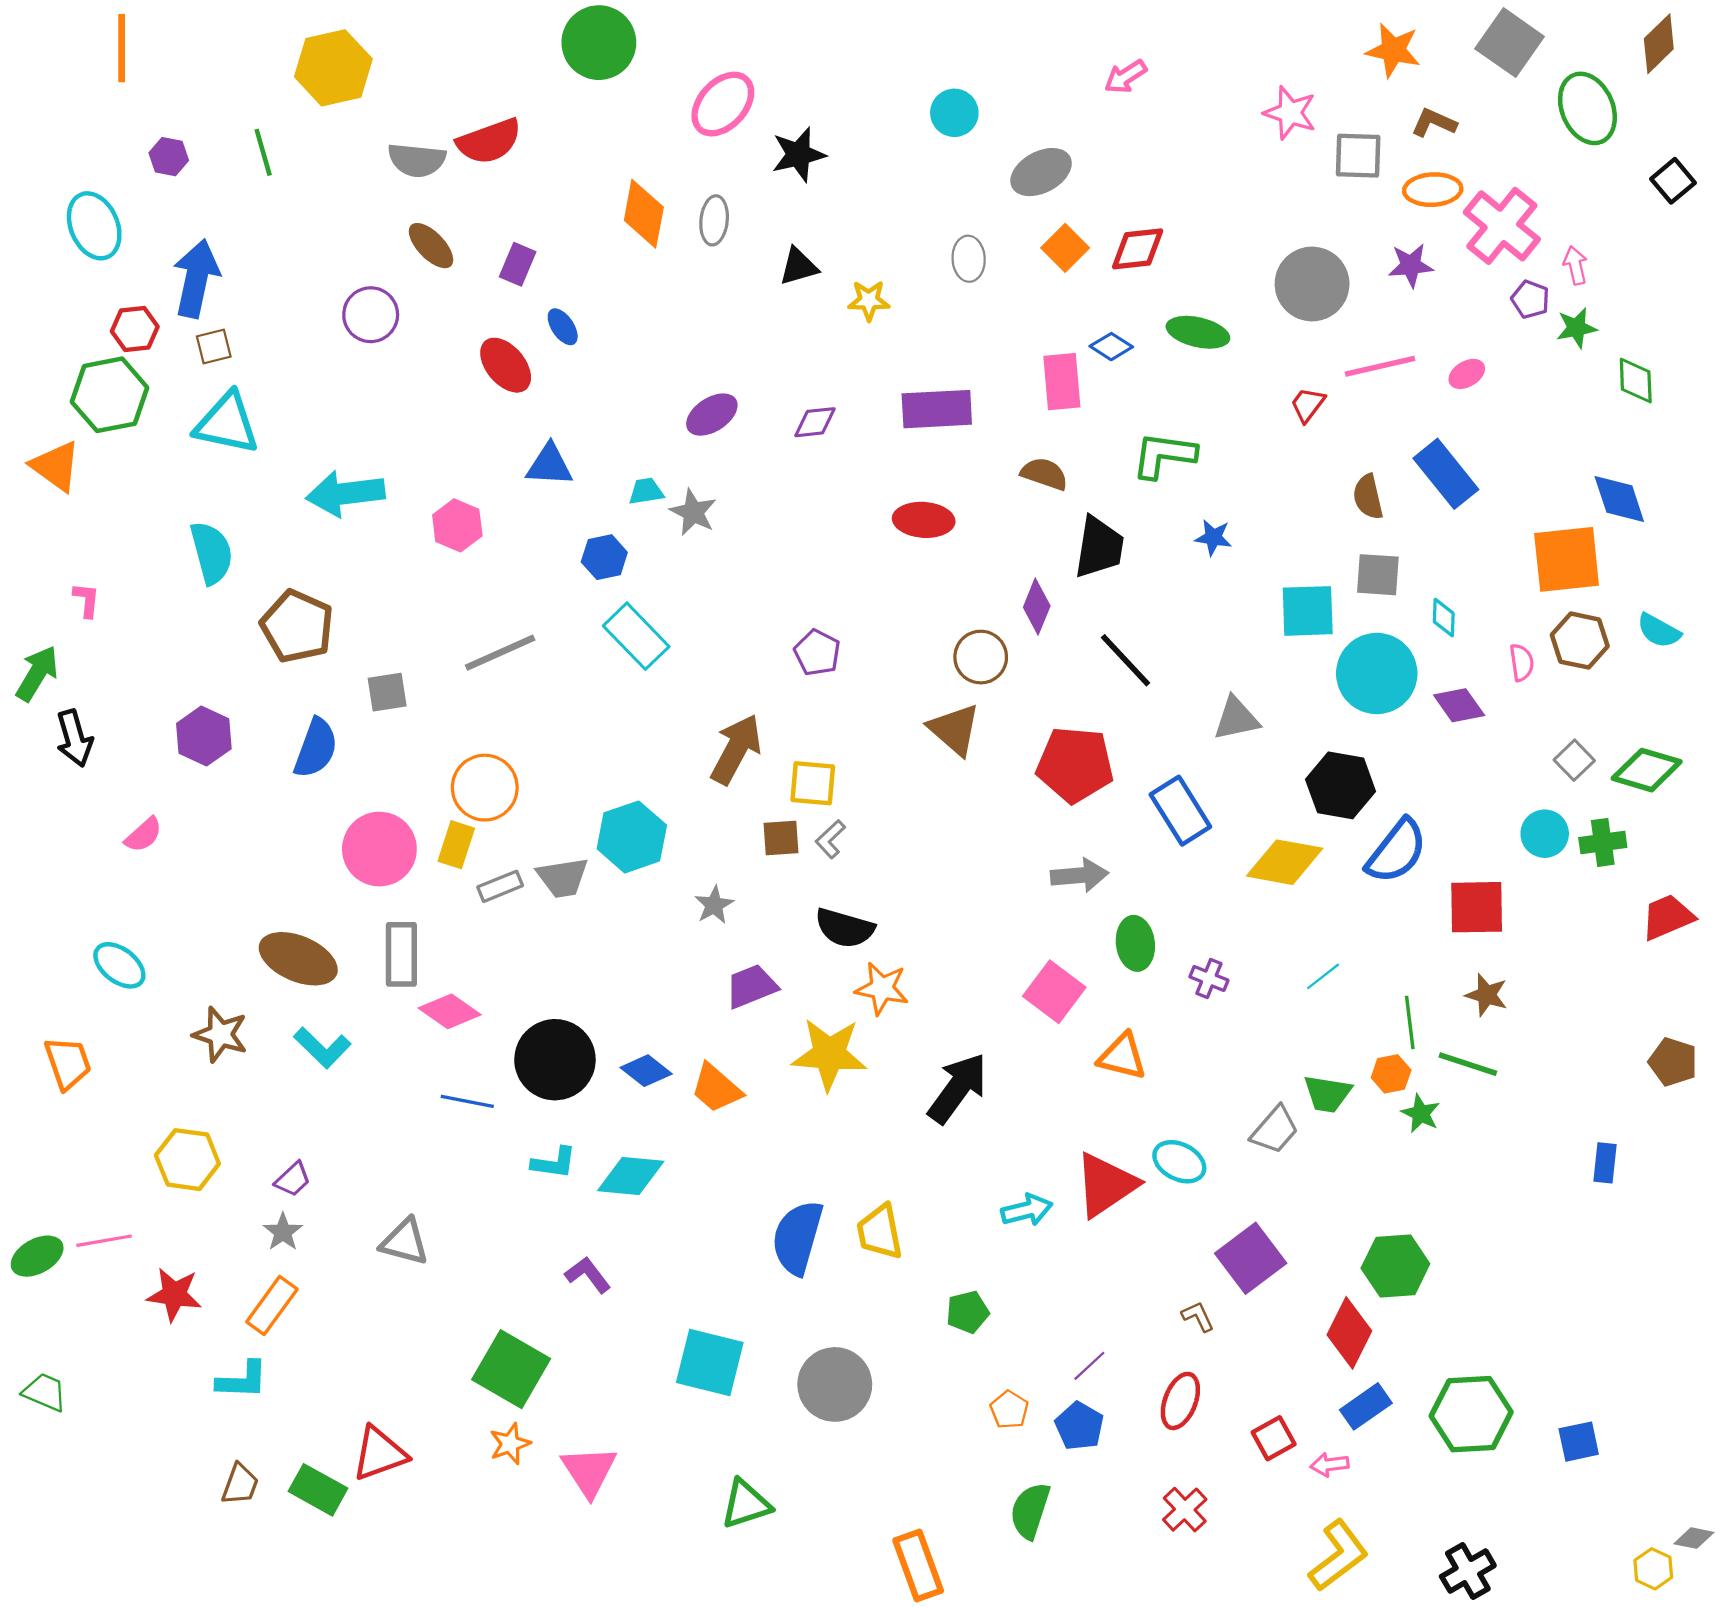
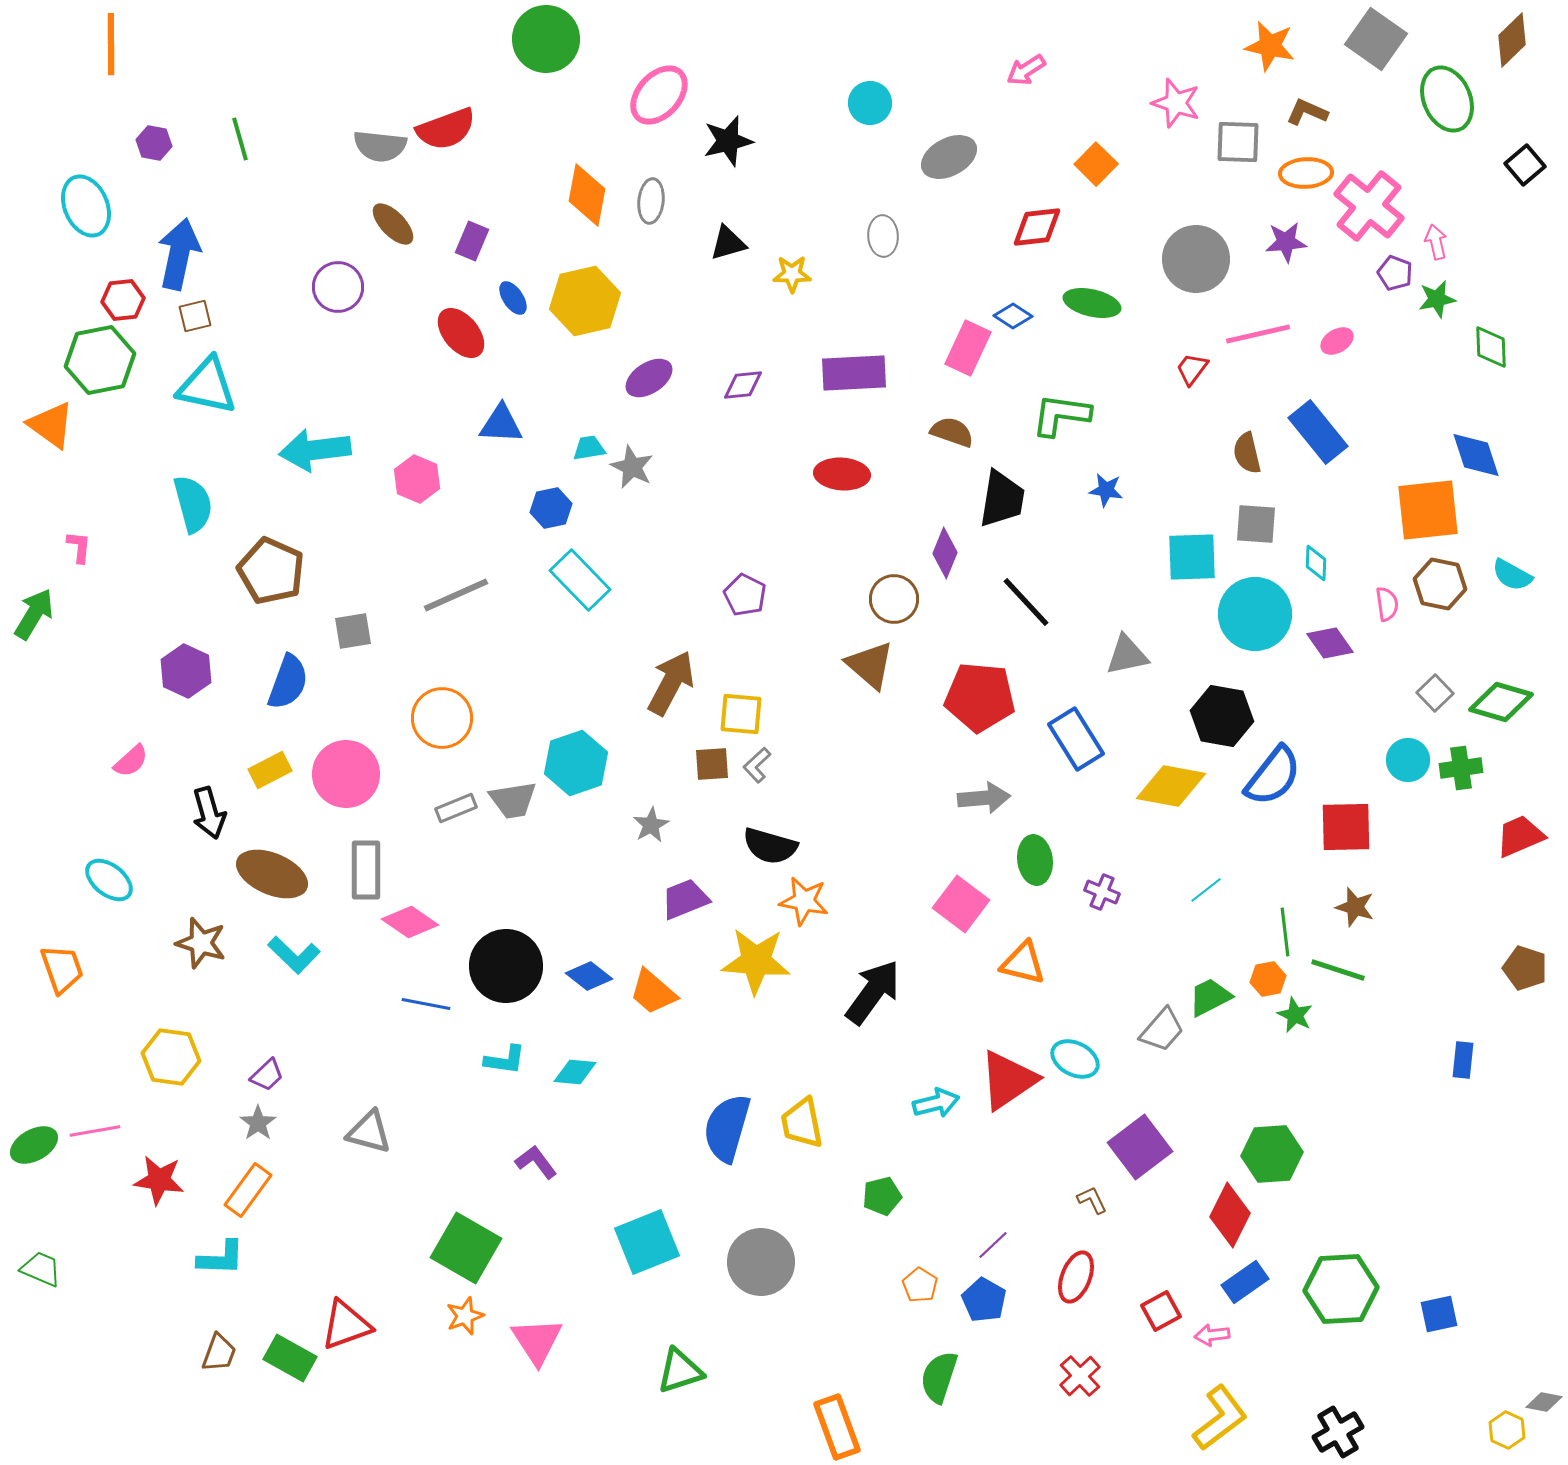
yellow hexagon: (333, 68) -> (585, 301), moved
orange square: (1065, 248) -> (1096, 164), moved
pink rectangle: (1062, 382) -> (968, 348), turned 30
black arrow: (74, 738) -> (209, 813), moved
yellow rectangle: (456, 845) -> (270, 770), moved, turned 45
green trapezoid: (1327, 1094) -> (1210, 997), turned 144
cyan diamond: (631, 1176) -> (575, 1072), size x0.7
cyan square: (710, 1363) -> (647, 1242), turned -36

